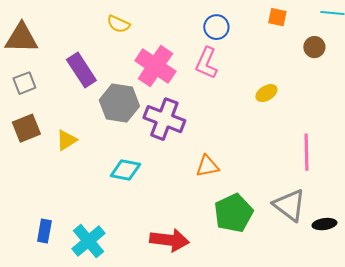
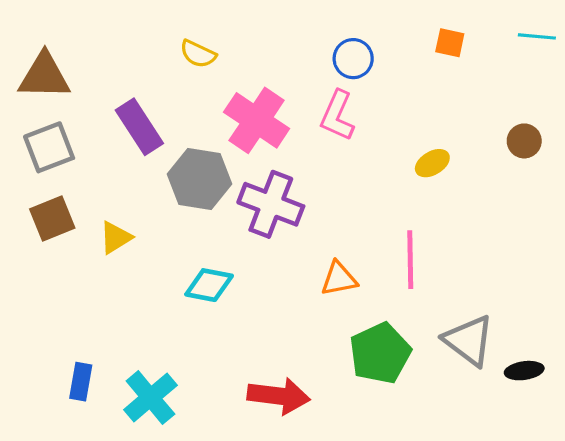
brown circle: (314, 47) -> (524, 141), moved
gray square: (24, 83) -> (49, 147), size x1.4
pink line: (306, 152) -> (410, 260), moved

